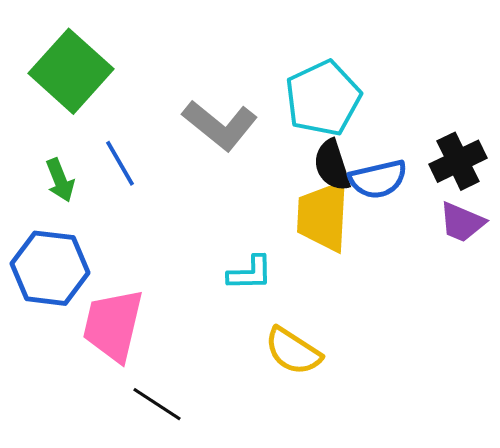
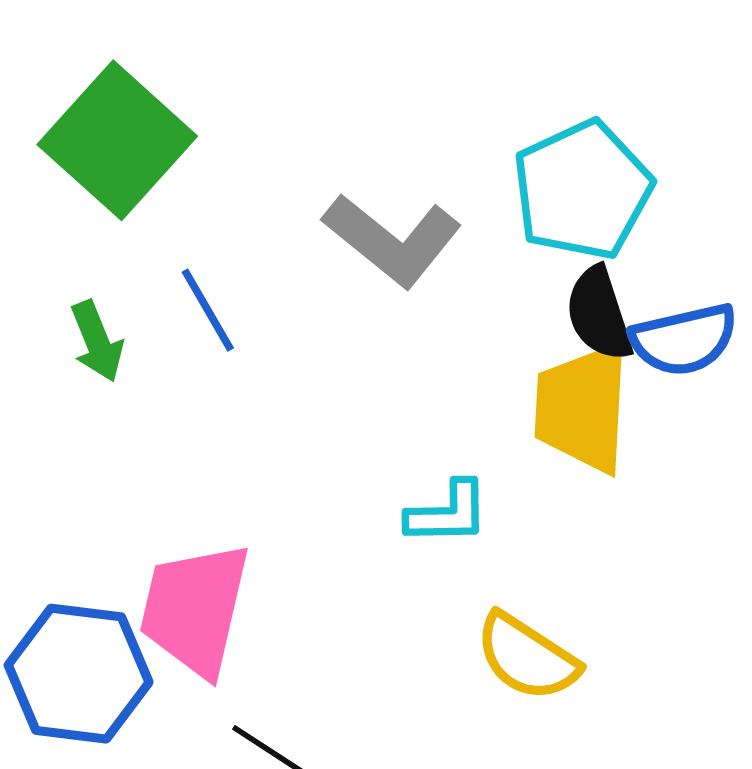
blue hexagon: (50, 268) -> (79, 674), moved

